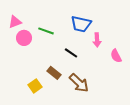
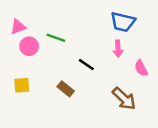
blue trapezoid: (81, 24) -> (123, 22), moved
brown arrow: (79, 83) -> (124, 99), moved
yellow square: (35, 86) -> (22, 85), moved, turned 32

